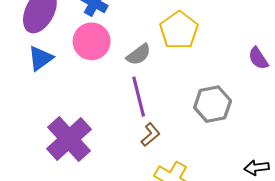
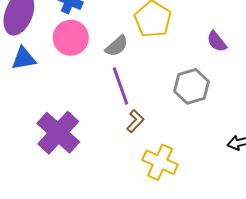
blue triangle: (40, 58) -> (24, 58), turned 32
purple semicircle: (258, 58) -> (217, 42), moved

